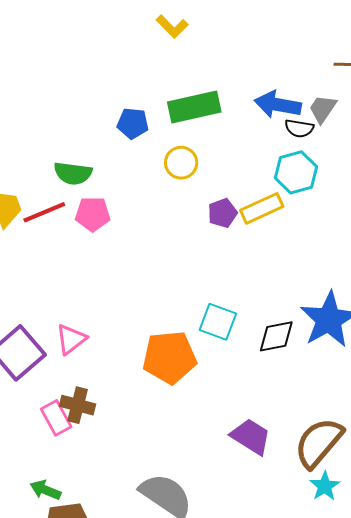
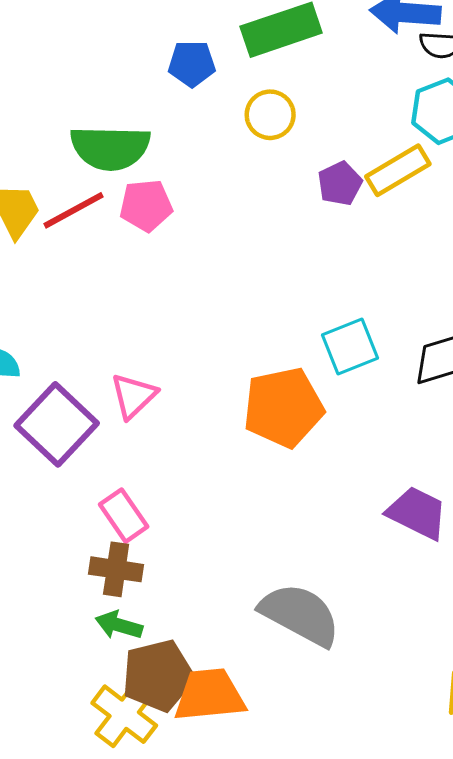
green semicircle: (73, 173) -> (110, 148), size x1.4
cyan square: (218, 322) -> (350, 347), turned -36
brown cross: (78, 405) -> (116, 569), moved

